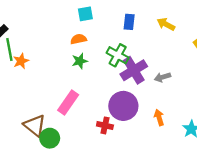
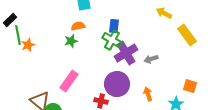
blue rectangle: (129, 22) -> (114, 26), moved
yellow arrow: (166, 24) -> (164, 13), moved
green star: (80, 61) -> (71, 41), moved

